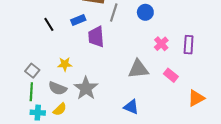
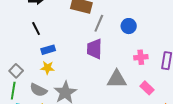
blue rectangle: (78, 20) -> (48, 50), moved
purple trapezoid: (96, 37) -> (94, 49), moved
pink cross: (161, 44) -> (141, 57), turned 32

